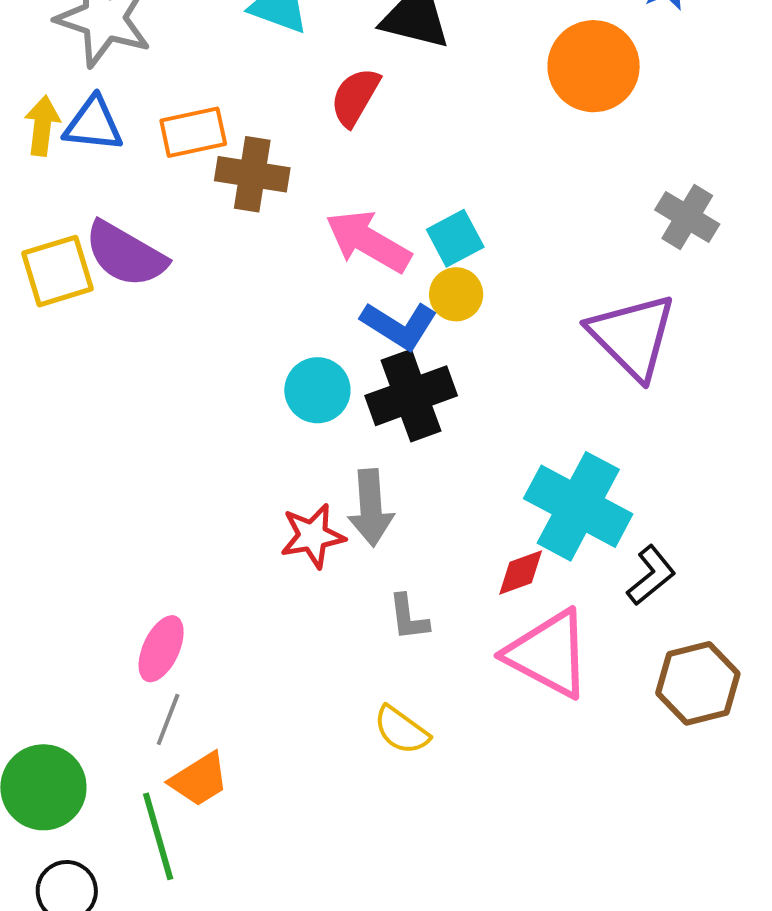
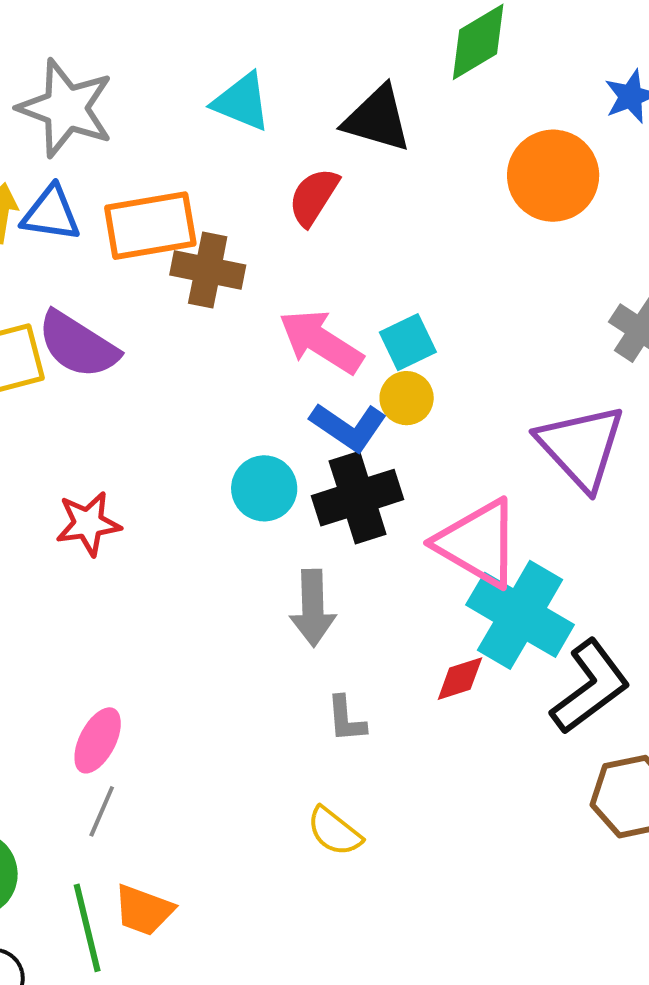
orange rectangle: (193, 132) -> (150, 226), size x1.4
red star: (313, 536) -> (88, 524), moved
black L-shape: (651, 575) -> (590, 687), size x1.6
pink triangle: (548, 654) -> (478, 543), moved
orange trapezoid: (199, 779) -> (144, 910), moved, turned 50

